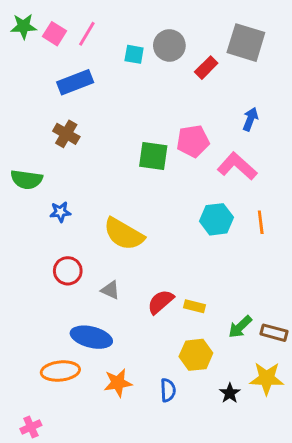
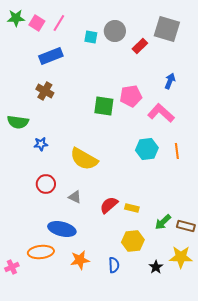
pink cross: (31, 427) -> (12, 267), moved

